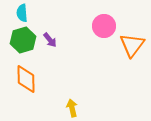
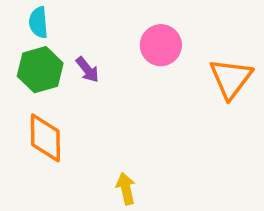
pink circle: (104, 26) -> (161, 45), moved

